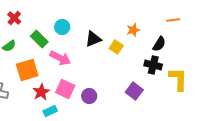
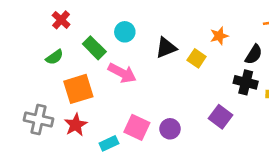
pink square: (65, 89) -> (137, 127), moved
red star: (41, 92) -> (76, 125), moved
purple circle: (89, 96) -> (170, 129), moved

